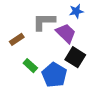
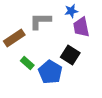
purple trapezoid: (66, 33) -> (81, 27), moved, turned -145
brown rectangle: (17, 39) -> (14, 38), size x1.5

